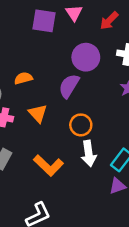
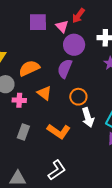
pink triangle: (74, 13) -> (62, 26), moved
red arrow: (109, 21) -> (78, 16), moved
orange semicircle: (23, 78) -> (29, 68), size x1.5

